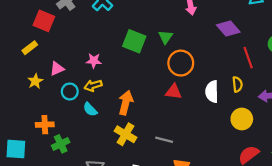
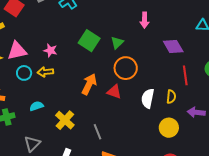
pink triangle: (57, 69) -> (17, 51), size x1.5
orange arrow: (126, 103) -> (89, 84), moved
cyan semicircle: (90, 109) -> (37, 106), moved, turned 104
gray line: (164, 140) -> (98, 132), turned 42

